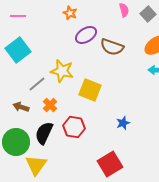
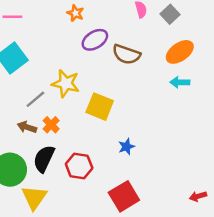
brown arrow: (21, 107) -> (27, 127), moved
blue star: (123, 123) -> (126, 147), moved
red hexagon: (74, 127) -> (79, 166), moved

